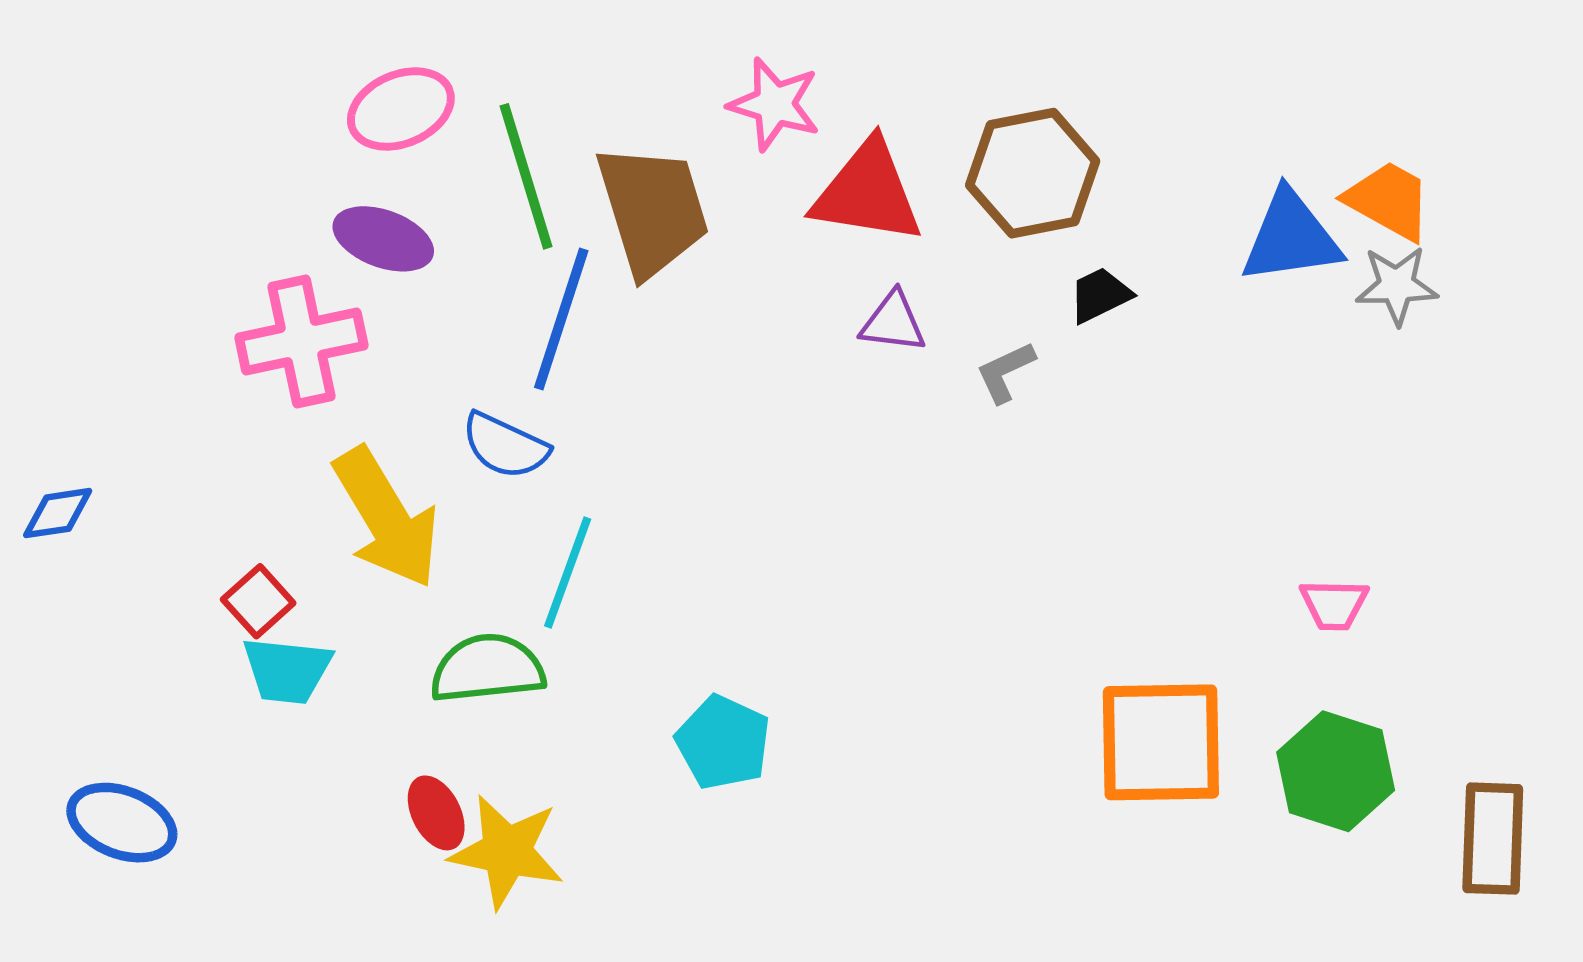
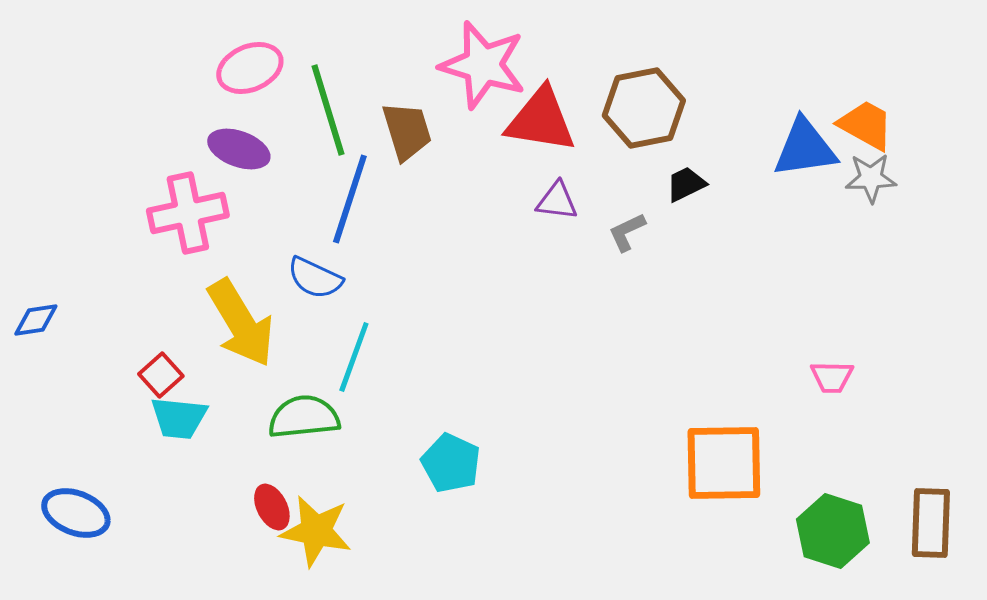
pink star: (774, 104) -> (483, 65), size x1.5
brown trapezoid: (653, 210) -> (407, 131), size x0.7
green hexagon: (1336, 771) -> (833, 531), moved

